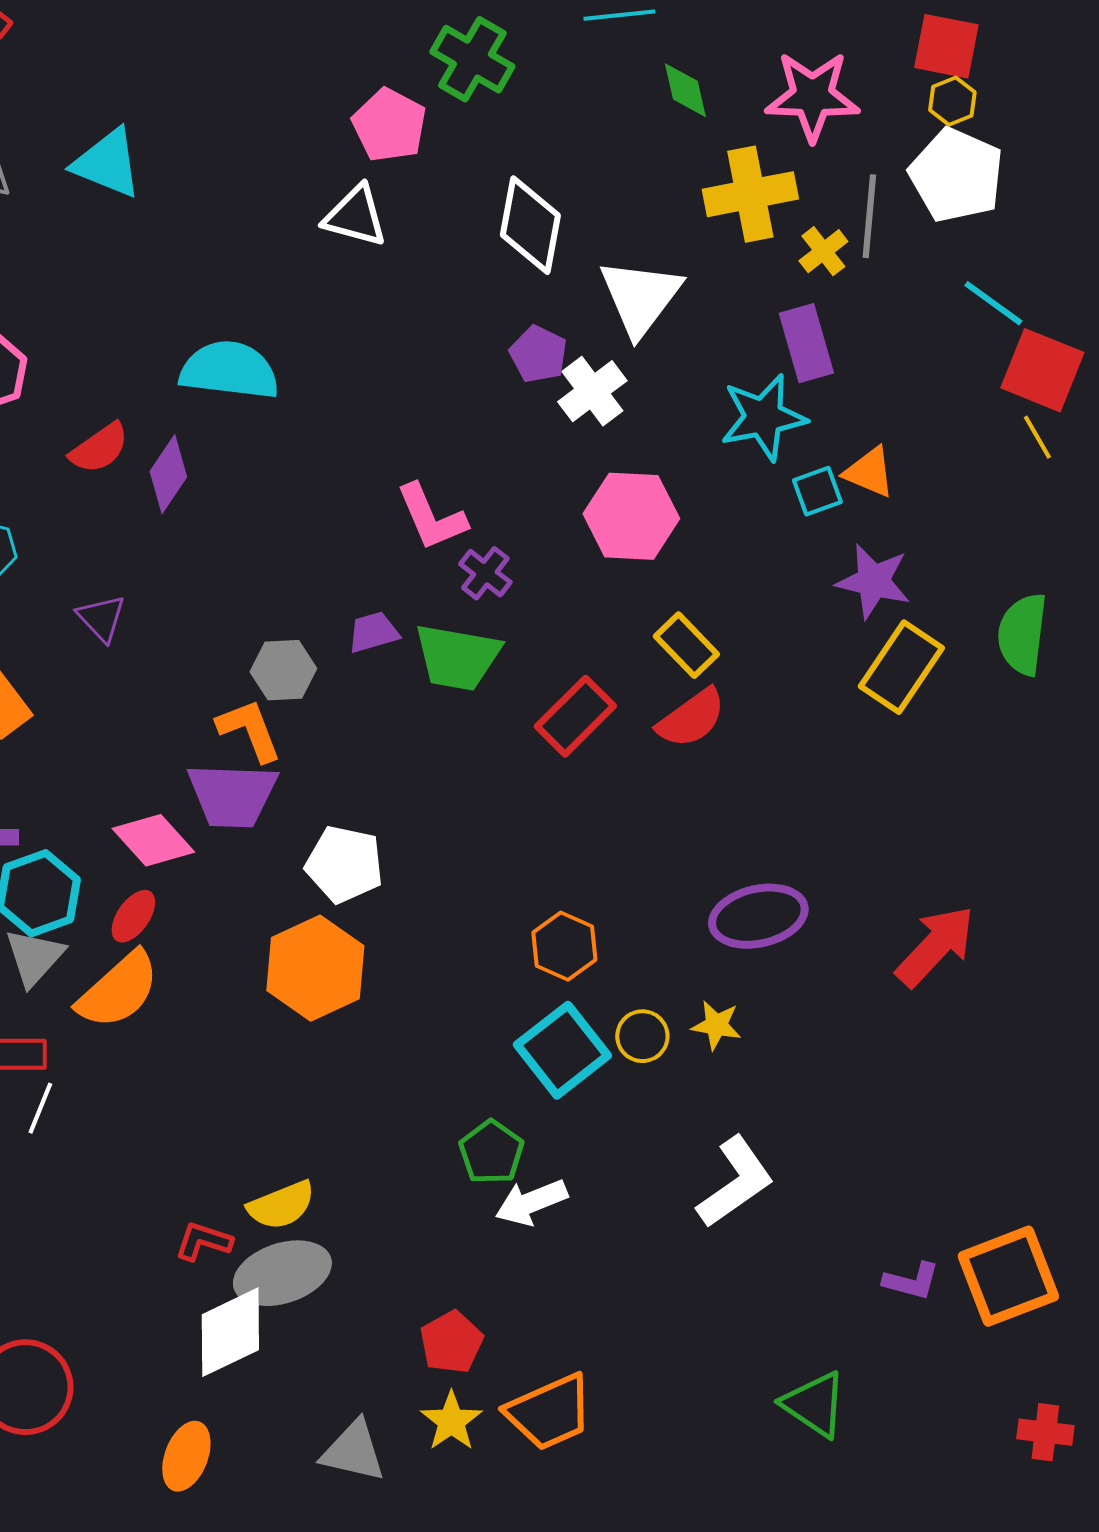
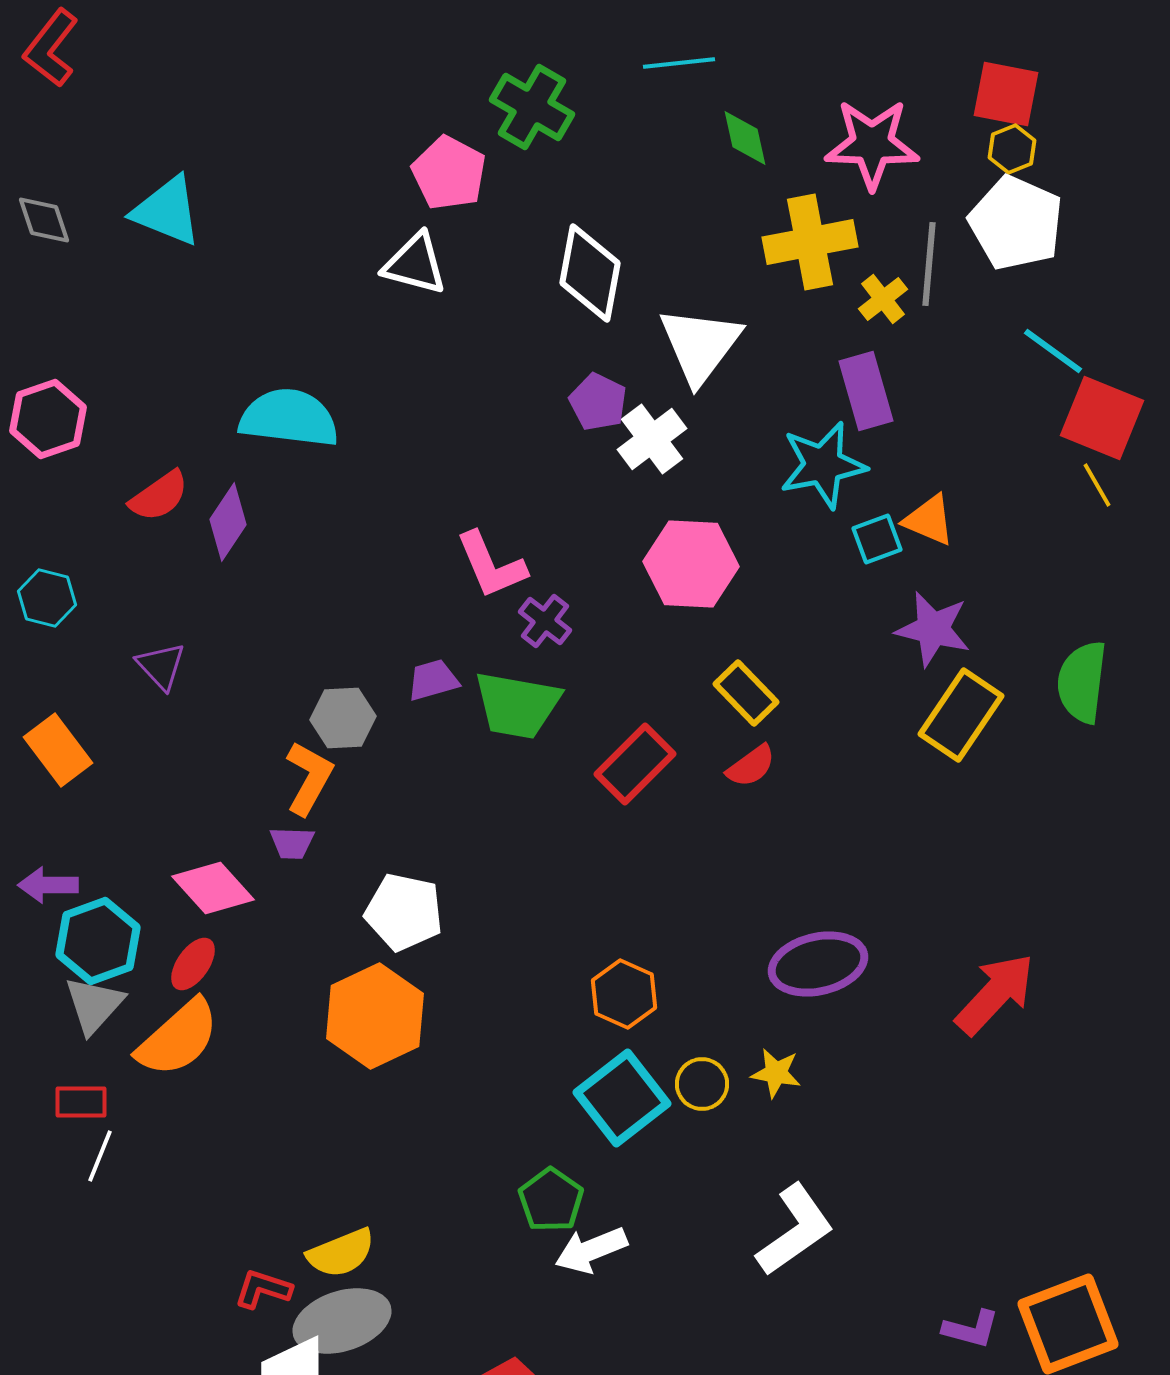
red semicircle: (691, 718) -> (751, 766), size x0.7
orange L-shape: (249, 730) -> (309, 778), turned 50
purple trapezoid: (232, 795) -> (292, 843), size x0.5

